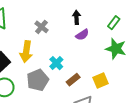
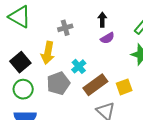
gray cross: (42, 27) -> (65, 28), turned 32
brown rectangle: (73, 80) -> (95, 85), size x1.6

